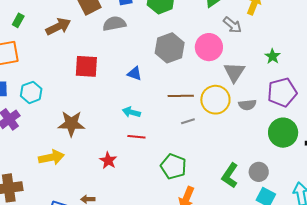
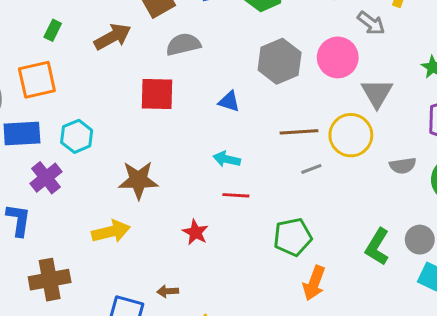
gray semicircle: (114, 24) -> (183, 44), moved
gray semicircle: (247, 105) -> (403, 166), moved
green pentagon: (173, 166) -> (293, 237), turned -30

